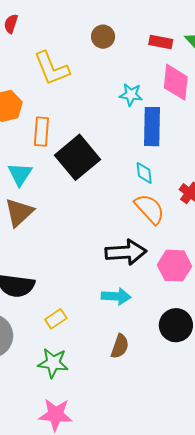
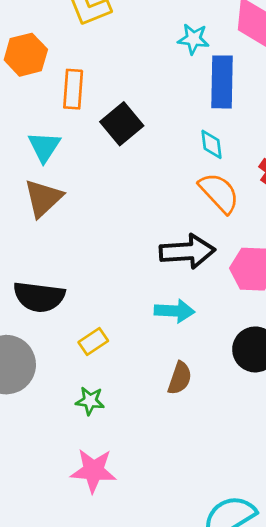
black square: (77, 157) -> (122, 124), size x0.7
green star: (53, 363) -> (90, 401), size x0.7

